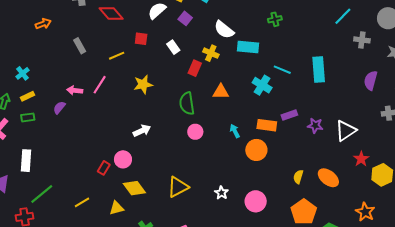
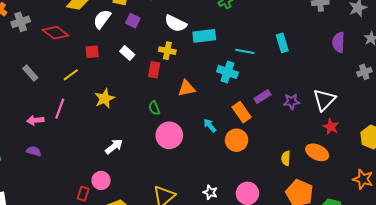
cyan rectangle: (319, 70) -> (282, 43), size x0.7
green semicircle: (187, 103) -> (154, 108), size x0.6
purple semicircle: (59, 108) -> (34, 151), moved, turned 80
orange rectangle: (267, 125) -> (242, 112), turned 60
pink circle: (195, 132) -> (169, 135), size x1.6
red star: (361, 159) -> (331, 127), moved

